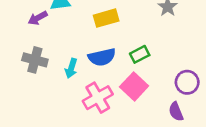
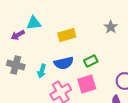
pink square: (134, 86) -> (87, 84), turned 30

